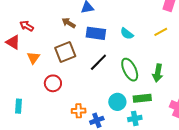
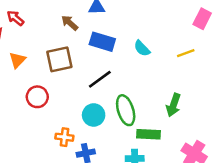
green ellipse: (130, 70) -> (126, 110), moved
cyan circle: (117, 102) -> (94, 115), moved

